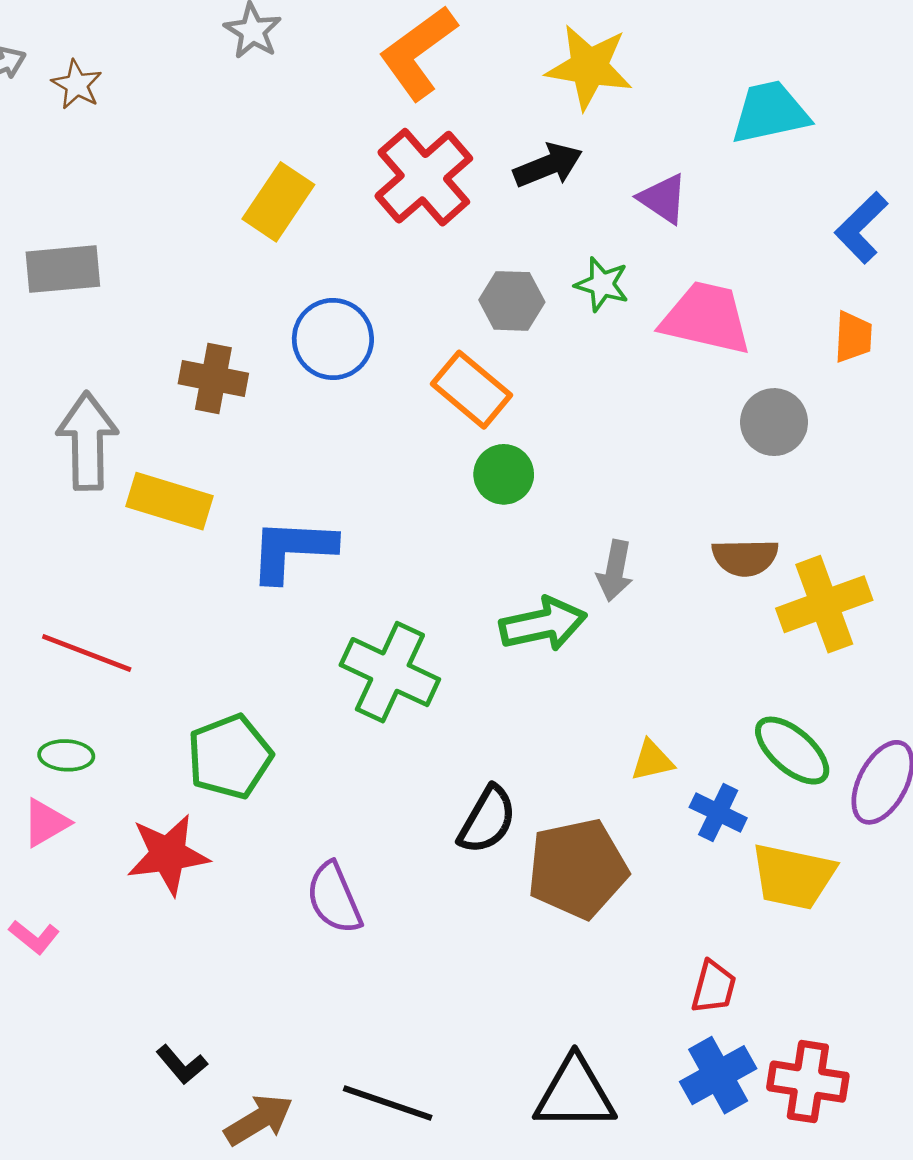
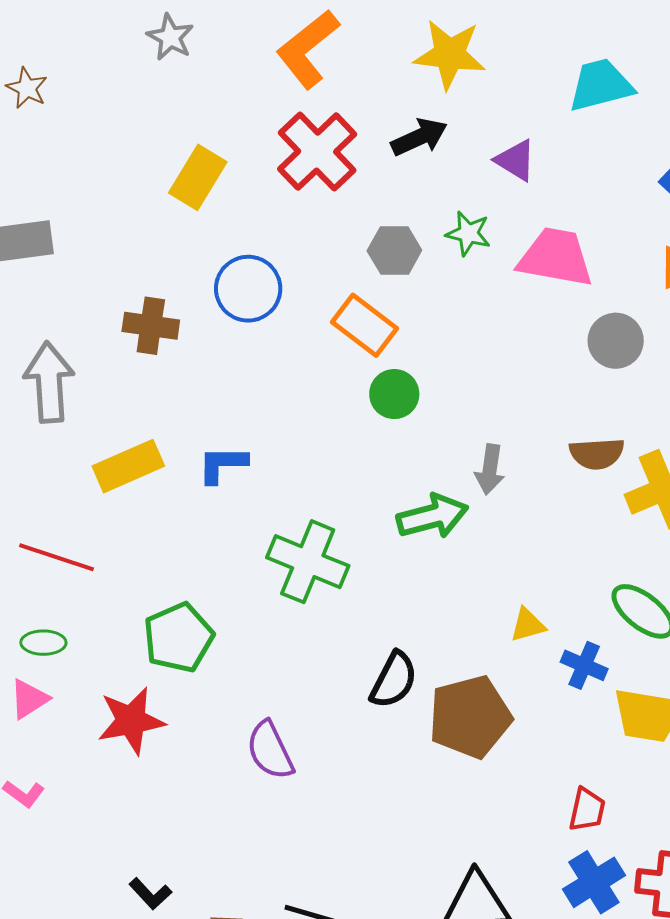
yellow rectangle: (169, 501) -> (128, 466), moved, turned -38
blue L-shape: (292, 550) -> (222, 464), size x0.7

